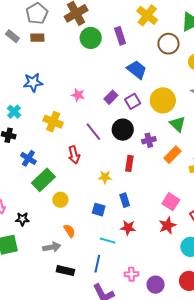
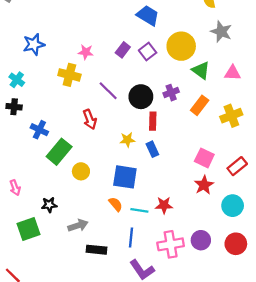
yellow cross: (53, 122) -> (69, 75), moved
black circle: (123, 130) -> (141, 97), moved
blue rectangle: (125, 200) -> (152, 149), moved
blue square: (99, 210) -> (125, 177), size x1.6
black star: (22, 219) -> (49, 205), moved
red star: (128, 228) -> (164, 205), moved
orange semicircle: (69, 231) -> (116, 204), moved
pink cross: (131, 274) -> (171, 244), size x1.6
purple circle: (156, 285) -> (201, 240), moved

